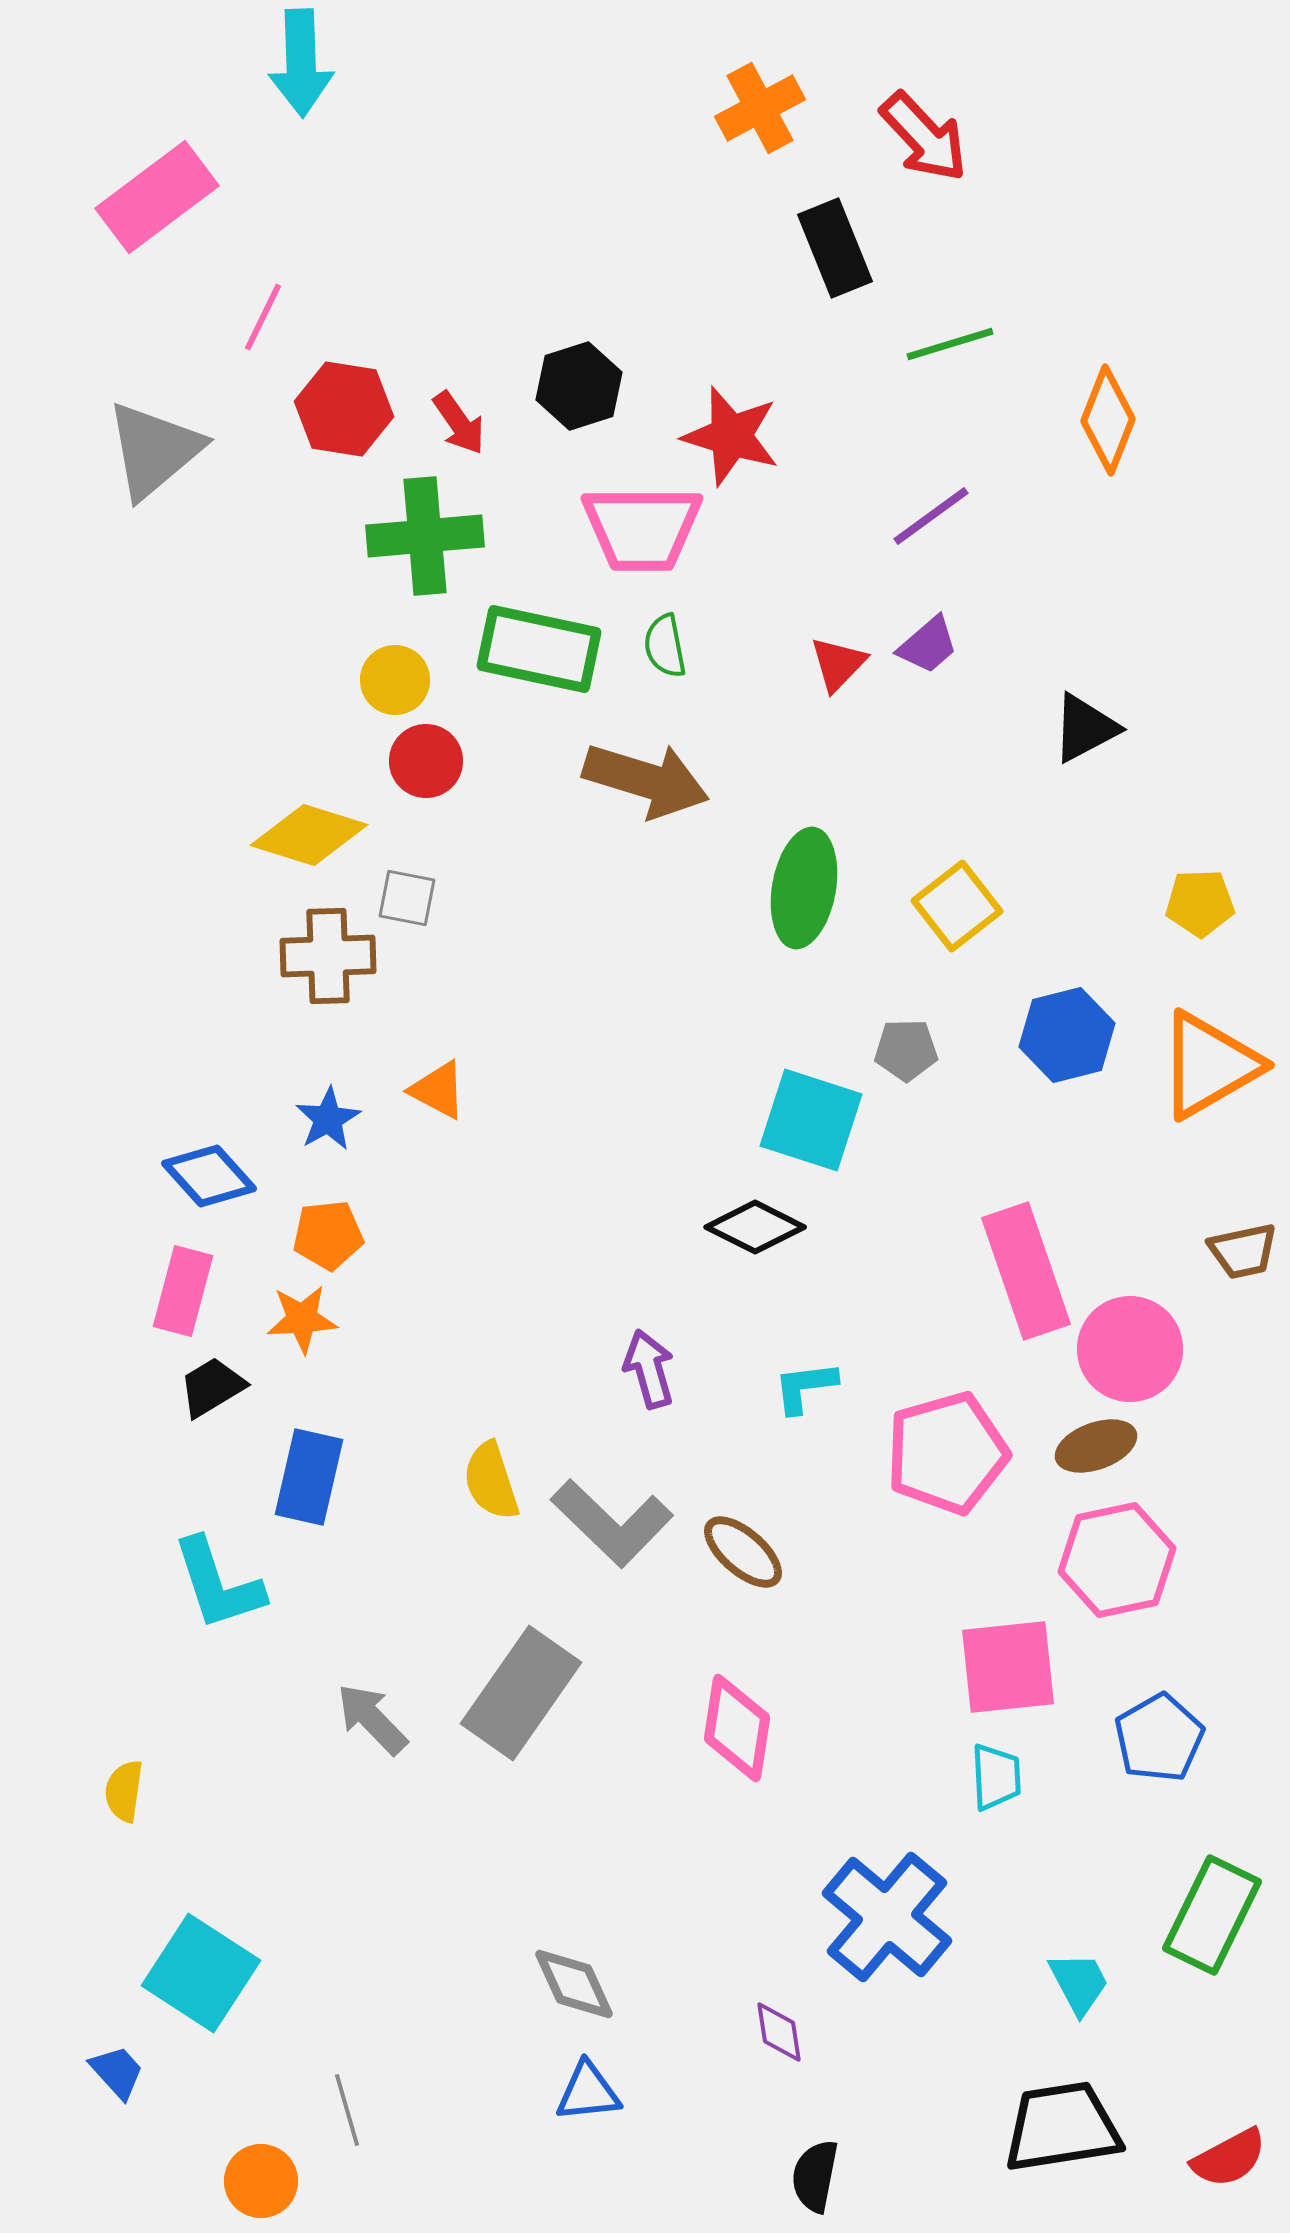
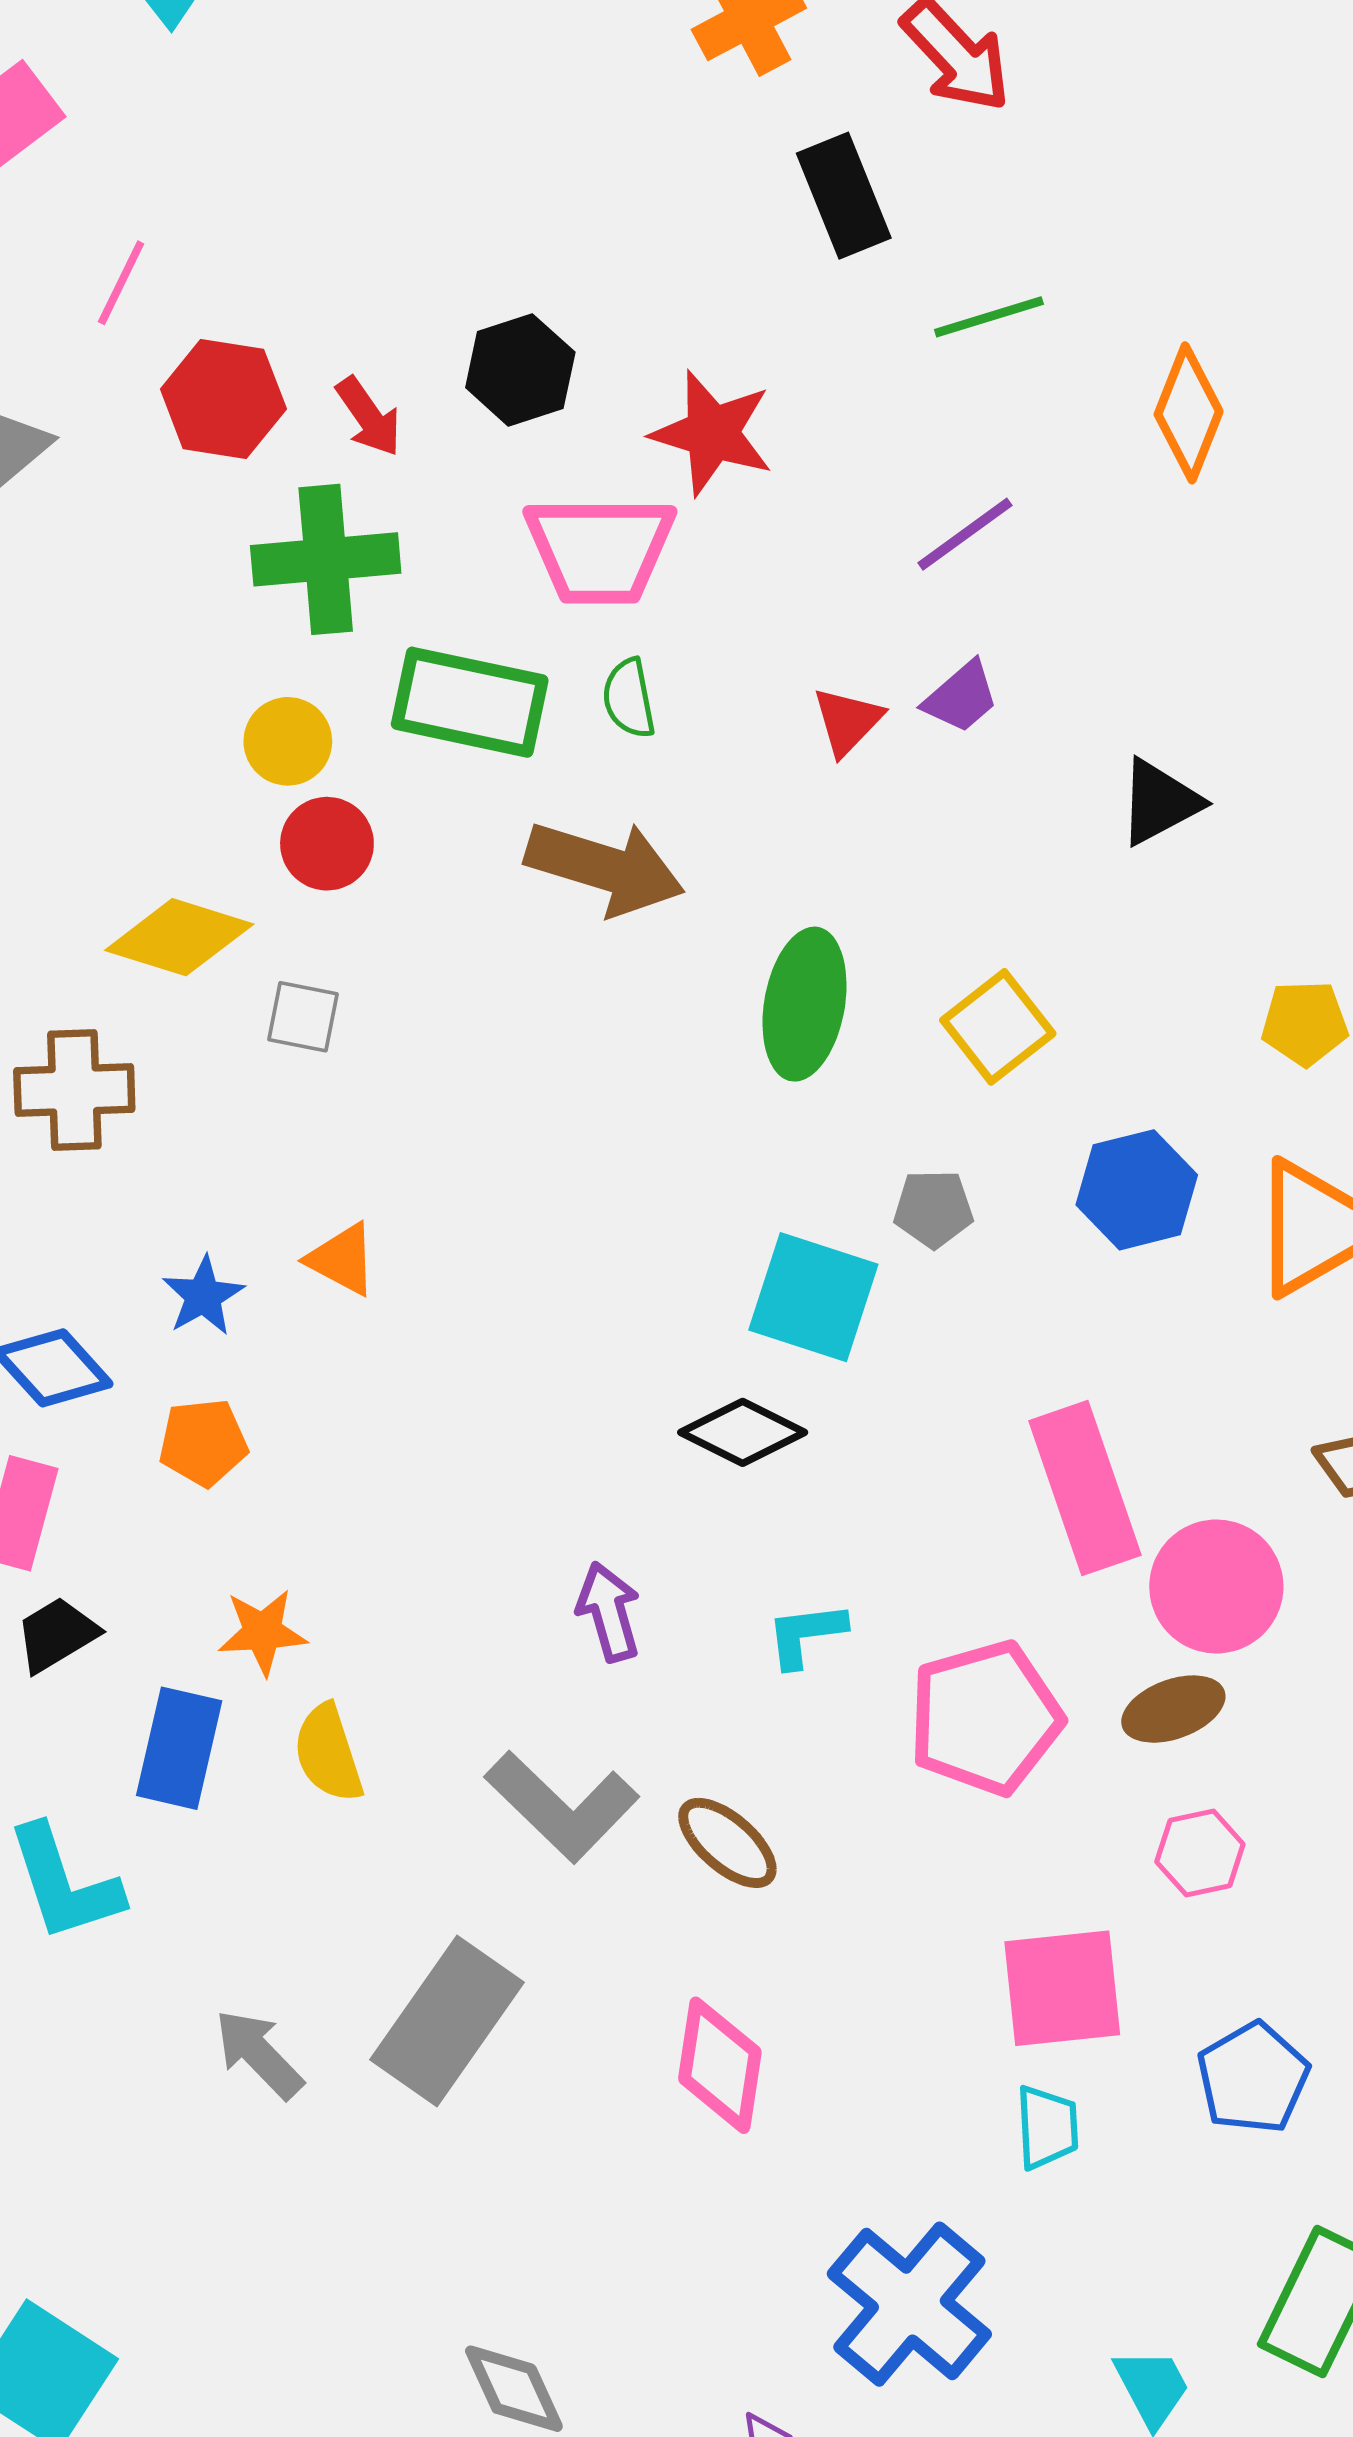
brown cross: (328, 956) -> (74, 1090), moved
orange star: (302, 1319) -> (263, 1632), moved
yellow semicircle: (491, 1481) -> (328, 1753), moved
pink hexagon: (1117, 1560) -> (1200, 1853), size x0.6

